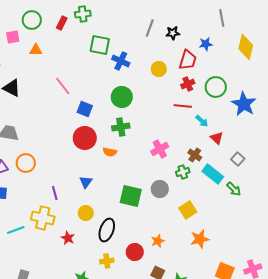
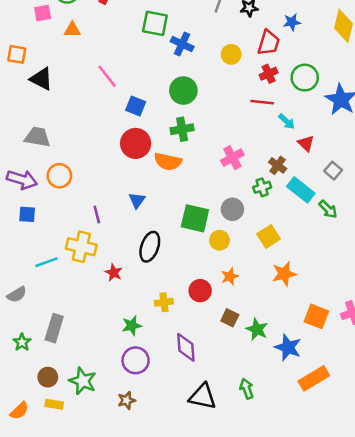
orange semicircle: (110, 152) -> (168, 162), size x1.5
yellow circle: (86, 213) -> (220, 240), moved
black ellipse: (107, 230) -> (150, 247), moved

